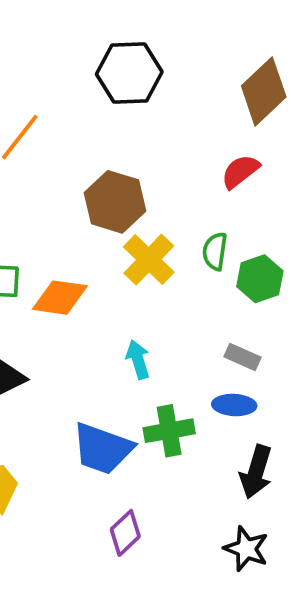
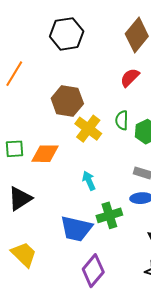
purple diamond: (125, 533) -> (93, 271), size x1.4

